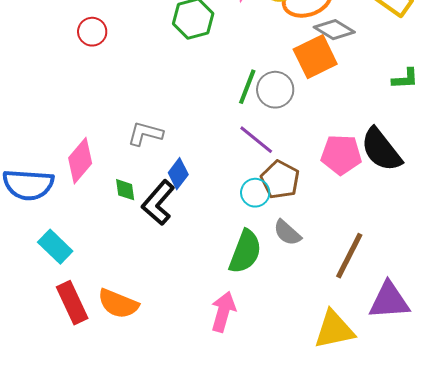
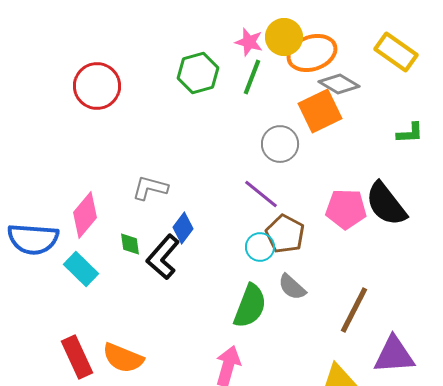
red circle: (92, 32) -> (97, 86), size x1.6
green line: (247, 87) -> (252, 77), moved
cyan rectangle: (55, 247) -> (81, 269), moved

